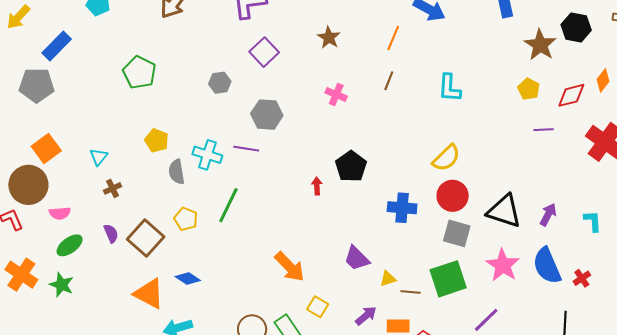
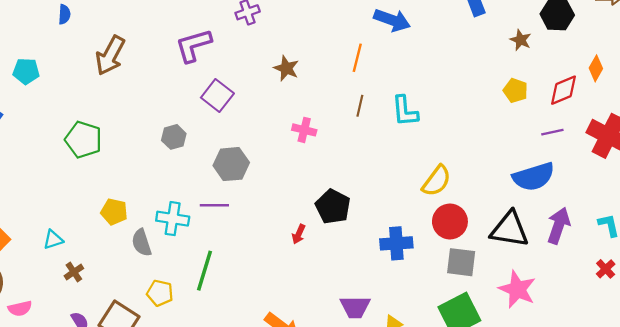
brown star: (540, 45) -> (521, 40), size x0.6
cyan L-shape: (449, 88) -> (405, 111), moved
purple line: (544, 130) -> (552, 132), moved
cyan triangle: (99, 157) -> (53, 240), turned 42
red arrow: (317, 186) -> (299, 234), turned -144
purple arrow: (548, 215) -> (559, 226), size x1.4
purple trapezoid: (357, 258) -> (355, 307), turned -36
blue semicircle: (547, 266) -> (534, 177), moved, turned -75
red cross: (582, 278) -> (606, 269), moved

